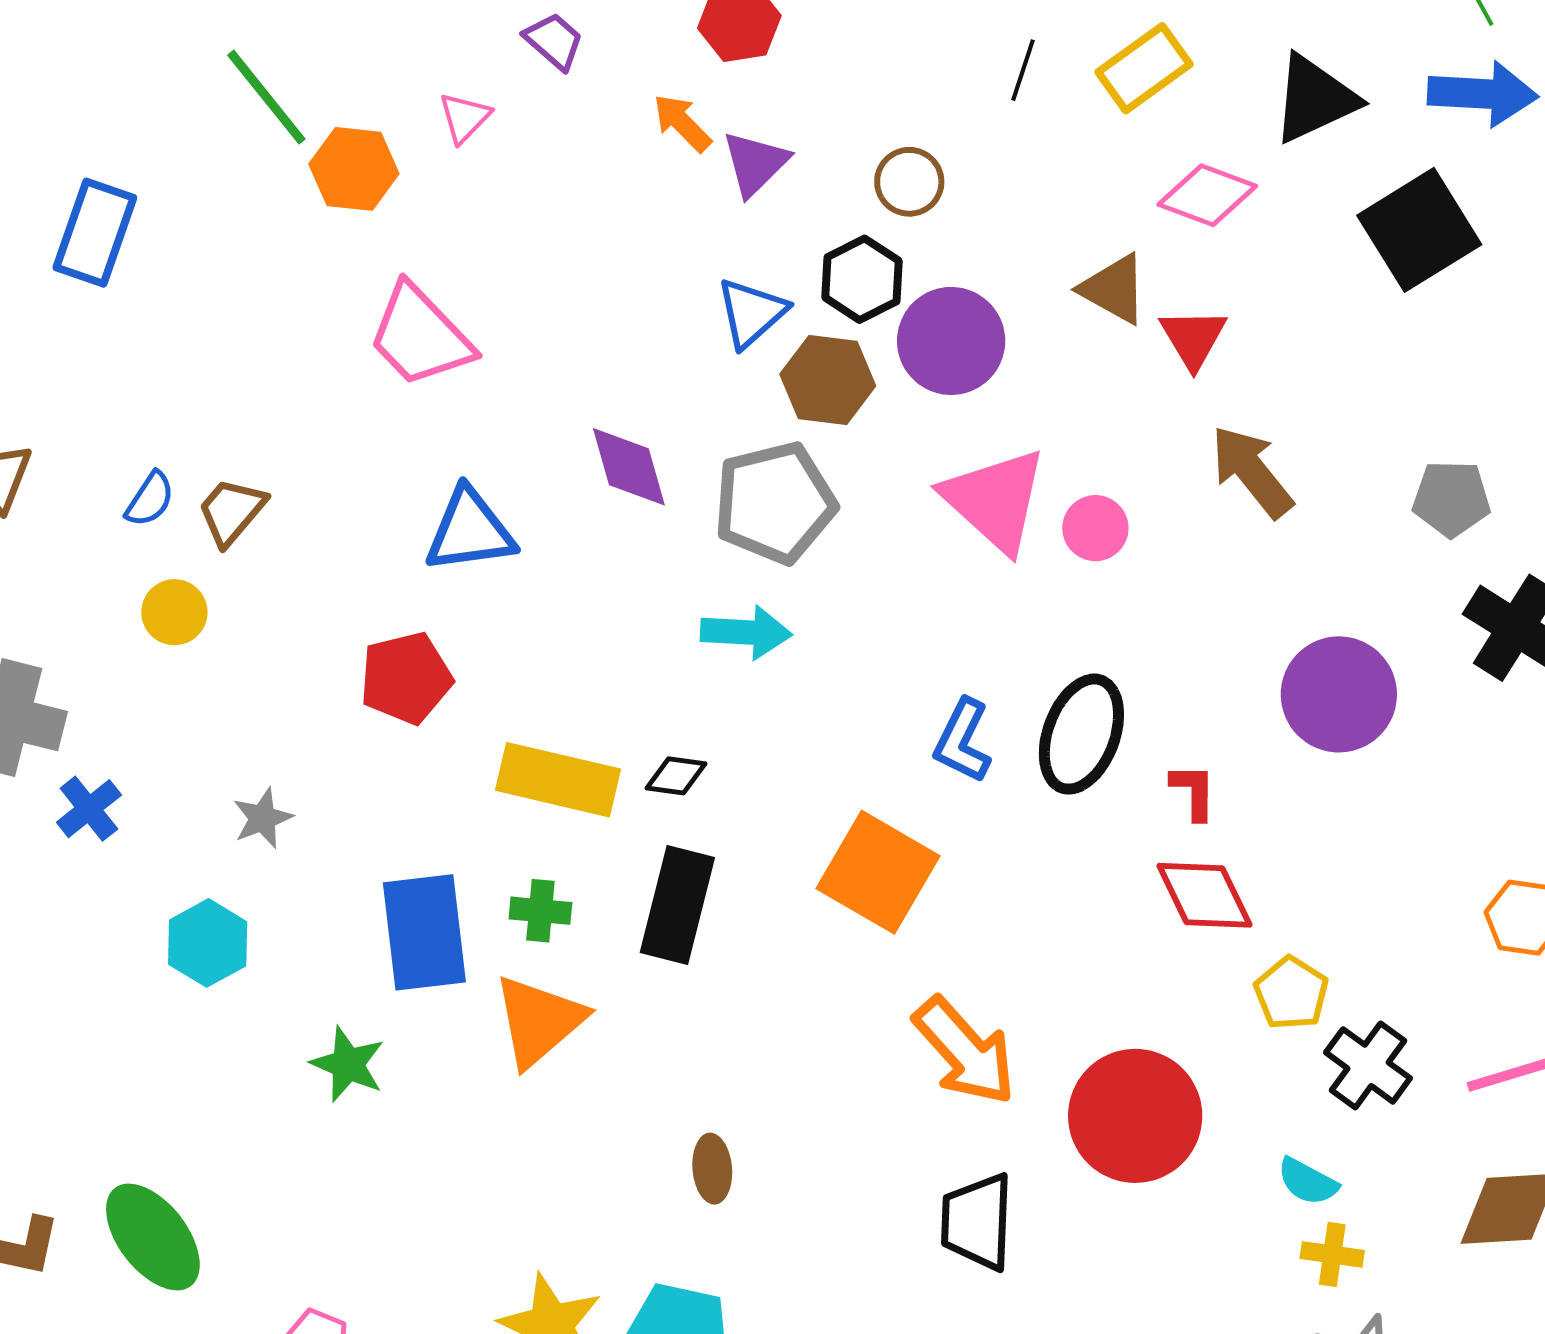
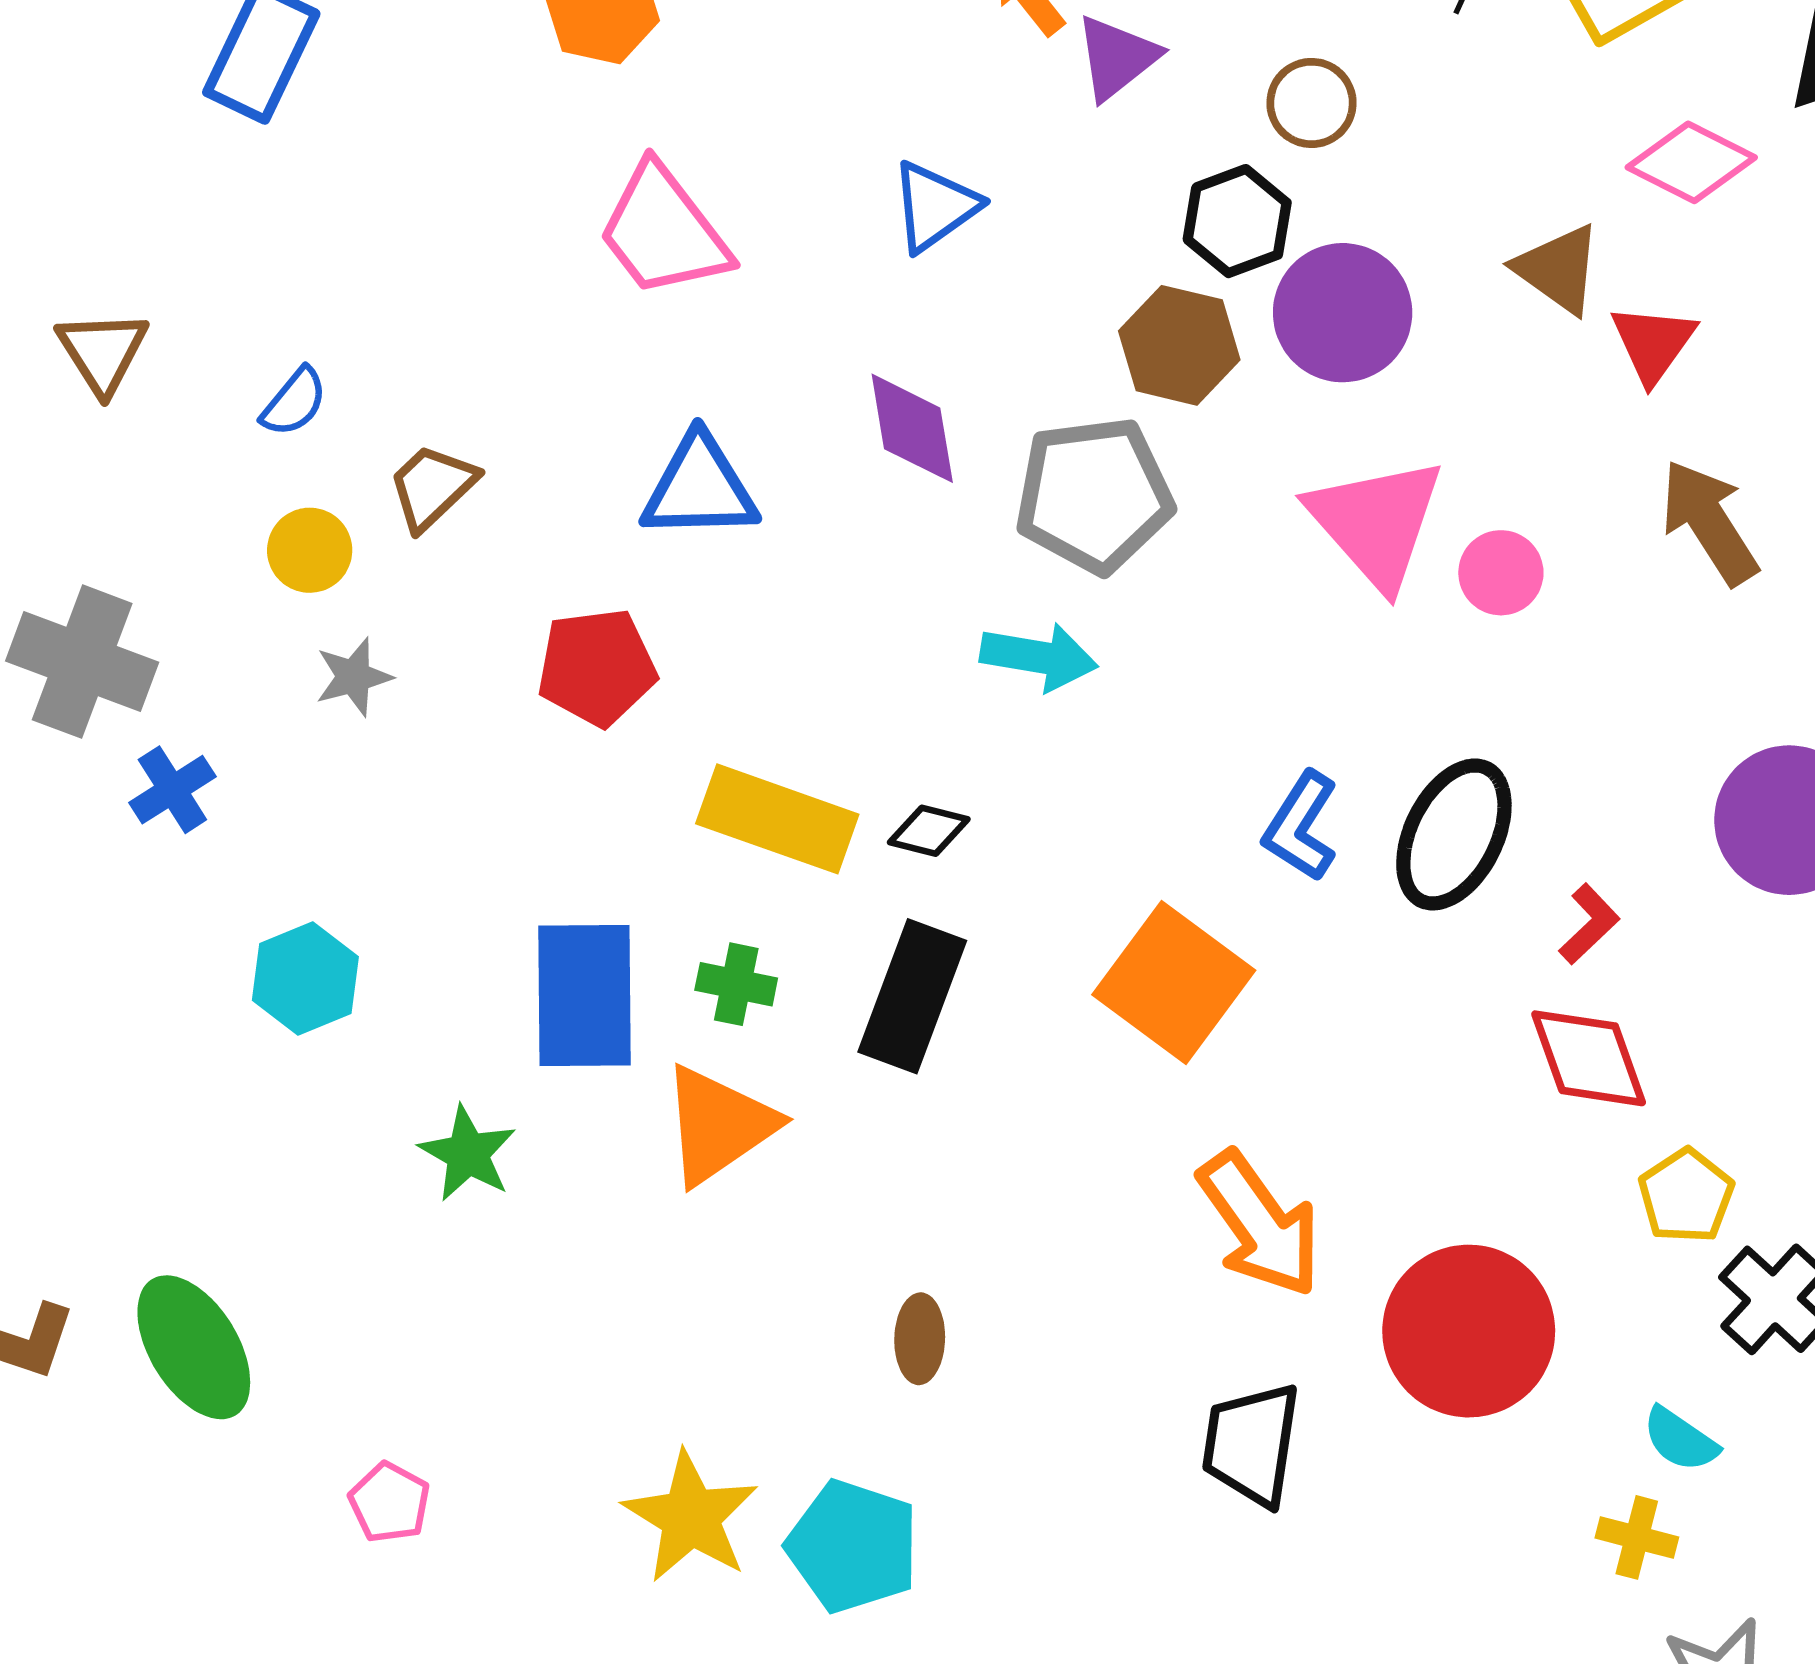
blue triangle: (751, 313) -> (935, 206), moved
brown trapezoid: (232, 511) -> (432, 487), moved
red L-shape: (1193, 792) -> (1589, 924), turned 40
gray star: (263, 818) -> (354, 677), moved
yellow cross: (1332, 1254) -> (1637, 1537), moved

